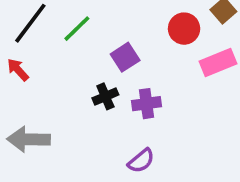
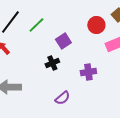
purple cross: (147, 104) -> (88, 72), moved
purple semicircle: (141, 161) -> (62, 98), moved

